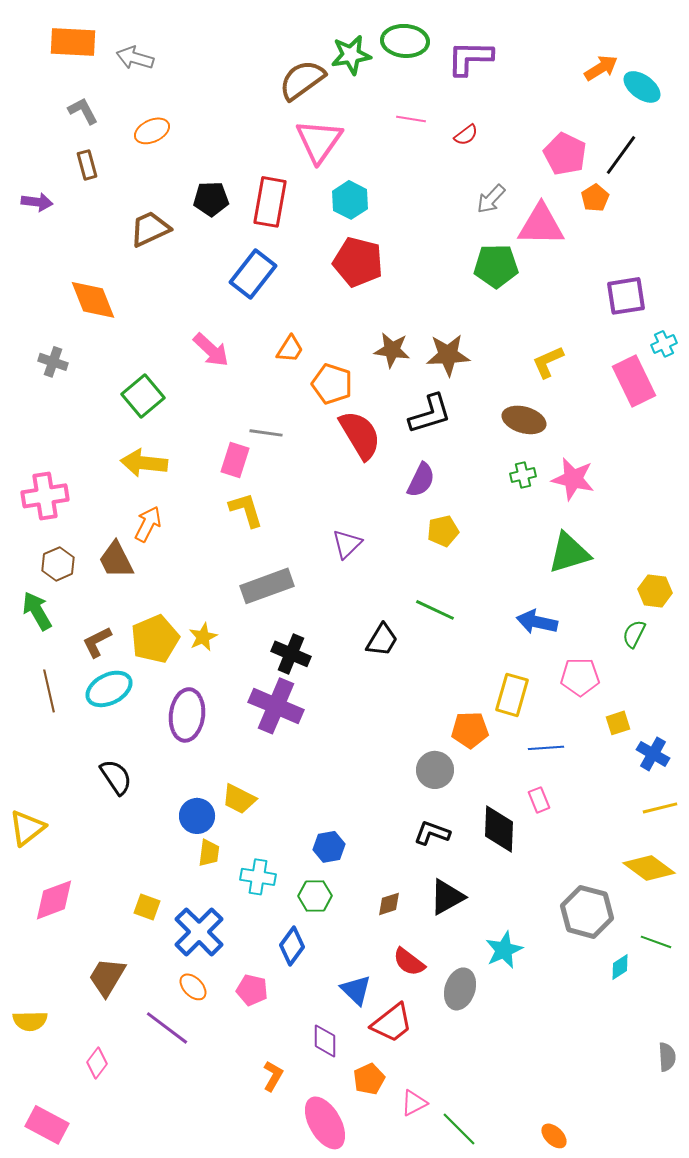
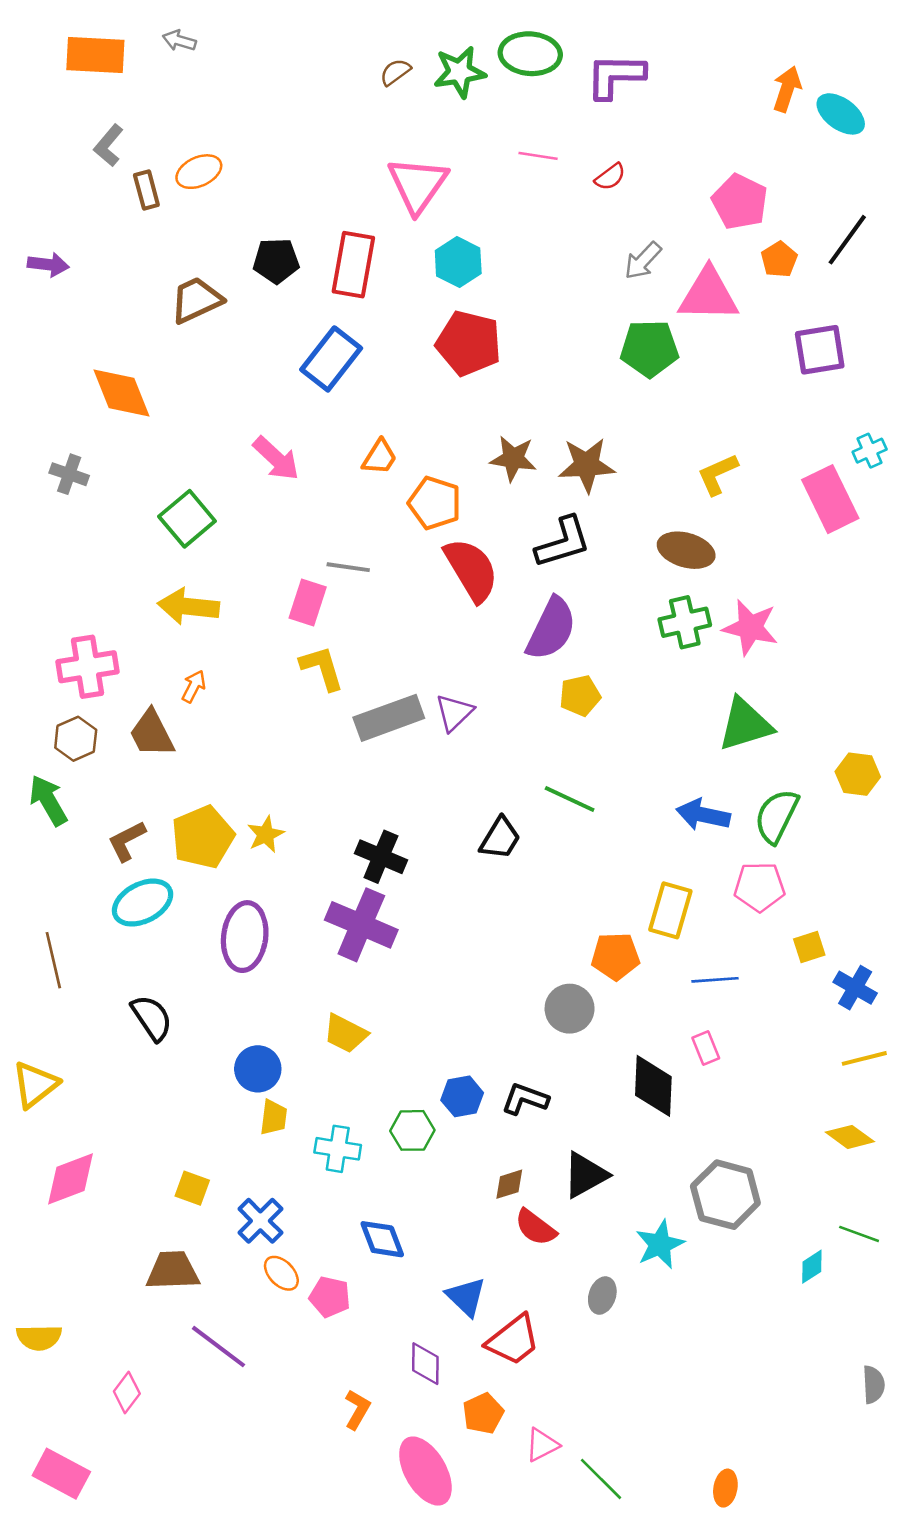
gray arrow: (135, 58) -> (179, 41), moved, size x0.7
orange arrow: (601, 68) -> (787, 89), turned -40
brown semicircle: (302, 80) -> (395, 72), moved, size x0.5
gray L-shape: (83, 111) -> (108, 145), turned -112
black line: (621, 155) -> (847, 240), moved
brown rectangle: (87, 165) -> (146, 190), moved
purple square: (626, 296) -> (820, 350), moved
green cross: (523, 475) -> (685, 622), size x1.5
purple semicircle: (421, 480) -> (551, 629), size x1.4
pink cross: (45, 496) -> (88, 667), moved
orange arrow: (148, 524) -> (194, 686), size x0.7
gray rectangle: (267, 586) -> (389, 718), moved
green semicircle: (634, 634) -> (777, 816), moved, size x1.5
brown line: (49, 691) -> (53, 960), moved
yellow trapezoid: (239, 799) -> (346, 1034), moved
black L-shape: (432, 833) -> (525, 1099), moved
blue hexagon: (329, 847) -> (462, 1096), moved
yellow diamond: (649, 868) -> (850, 1137), size x0.7
green hexagon: (315, 896) -> (412, 1130), moved
gray hexagon: (587, 912) -> (725, 1195), moved
blue cross: (199, 932) -> (260, 1221), size x0.7
blue diamond: (292, 946) -> (382, 1239), turned -57
red semicircle: (409, 962) -> (535, 1227), moved
brown trapezoid: (107, 977) -> (173, 1271), moved, turned 57
orange ellipse: (193, 987) -> (281, 1273), moved
gray ellipse: (460, 989) -> (602, 1295), size x0.7
orange ellipse: (554, 1136) -> (725, 1488), turned 56

